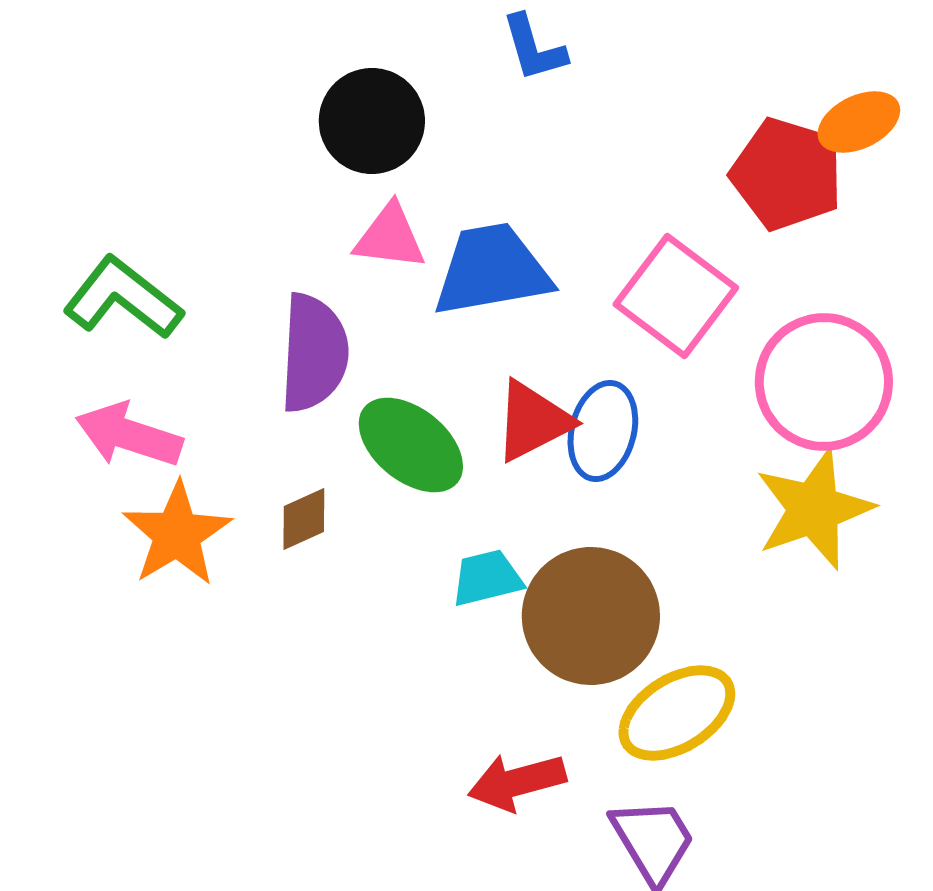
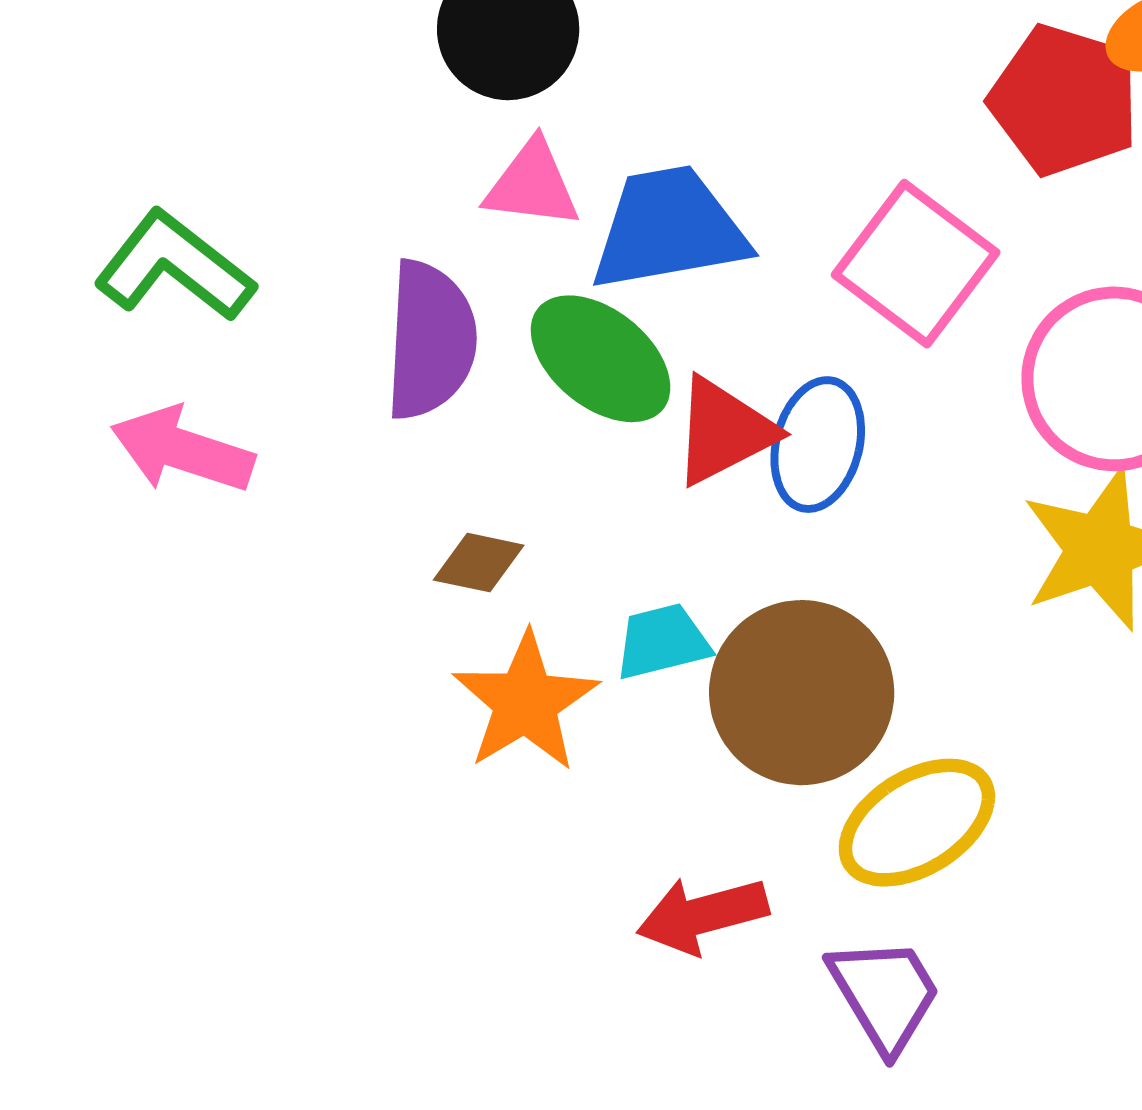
green ellipse: (411, 445) -> (601, 359), moved
brown diamond: (304, 519) -> (479, 563), moved, turned 36
orange star: (177, 534) -> (525, 702), moved

